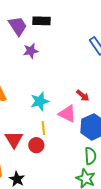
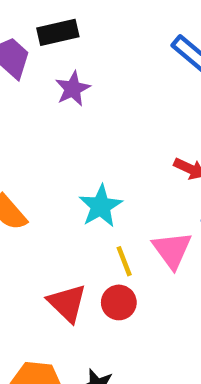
purple star: (31, 51) -> (73, 89), moved
pink triangle: (67, 114) -> (172, 250), moved, turned 42

